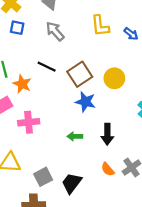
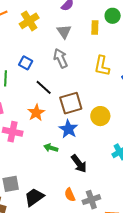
blue square: (17, 28) -> (26, 63), moved
orange star: (22, 84) -> (36, 113), moved
black arrow: (107, 134) -> (79, 164), turned -54
green arrow: (75, 136) -> (51, 148), moved

